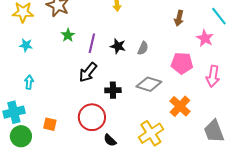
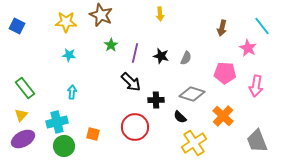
black arrow: (88, 72) -> (131, 82), turned -85
black semicircle: (110, 140) -> (180, 117), moved

